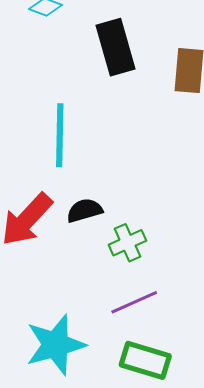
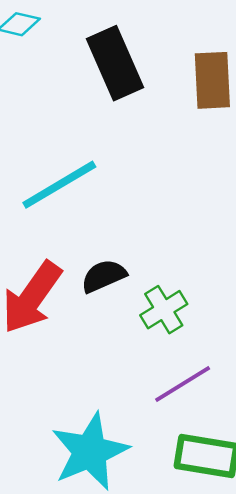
cyan line: (60, 135) -> (59, 185), turned 66

